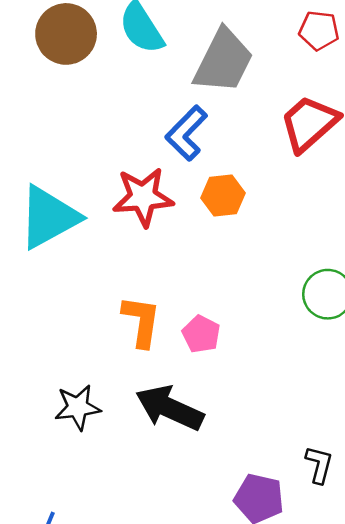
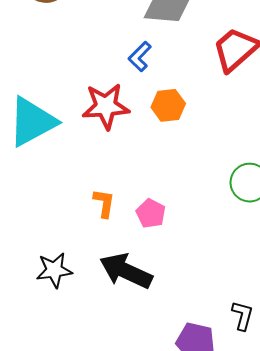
blue L-shape: (186, 133) -> (140, 57), size x0.7
orange L-shape: (141, 321) -> (104, 203), size x0.7

